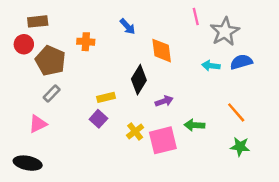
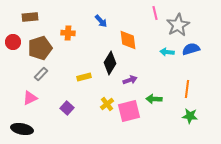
red circle: (24, 44) -> (13, 42), moved
brown pentagon: (50, 61) -> (40, 48), turned 30
orange line: (236, 112) -> (187, 89), turned 48
purple square: (98, 119) -> (67, 108), moved

